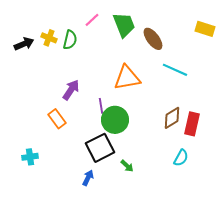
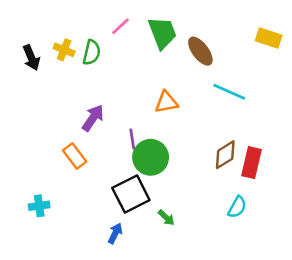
black arrow: (24, 44) -> (31, 58), turned 90
orange triangle: (127, 78) -> (166, 102), size x0.7

